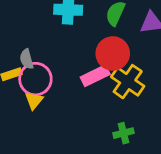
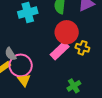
yellow cross: (128, 82) -> (82, 48), size x0.6
green cross: (124, 133) -> (74, 86), moved

